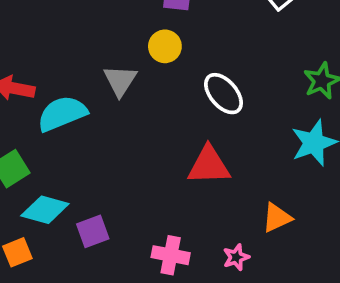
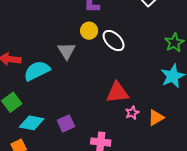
white ellipse: (224, 94) -> (114, 41), moved
purple square: (93, 231) -> (66, 123), moved
pink star: (236, 257) -> (132, 113), moved

